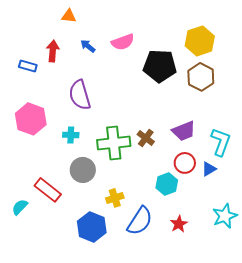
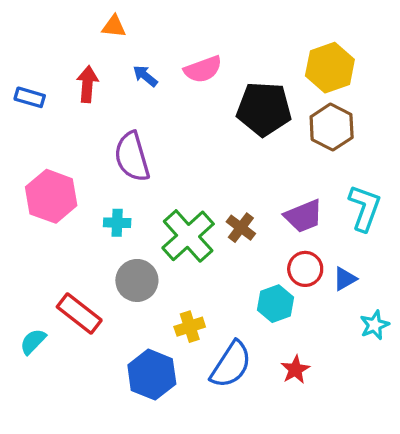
blue rectangle: (28, 66) -> (30, 97), moved
cyan L-shape: (221, 142) -> (365, 208), moved
green cross: (114, 143) -> (188, 236), turned -36
cyan star: (225, 216) -> (374, 325), moved, size x0.7

